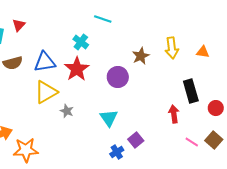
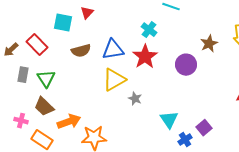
cyan triangle: (109, 118) -> (169, 120), moved

